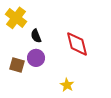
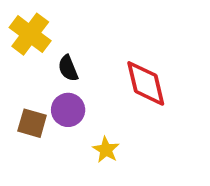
yellow star: (67, 85) -> (106, 150), moved

